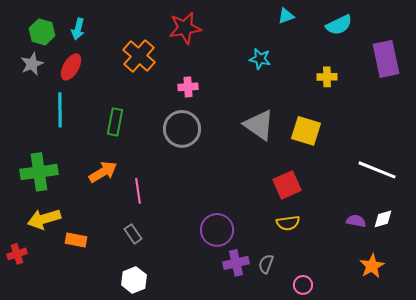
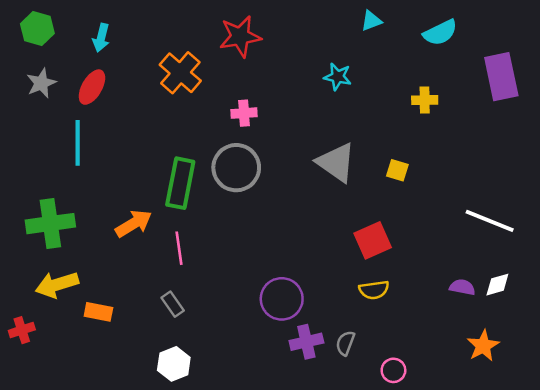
green hexagon: (42, 32) -> (37, 29), moved
green rectangle: (115, 122) -> (180, 183), moved, size x1.4
yellow square: (306, 131) -> (397, 170), size x0.6

